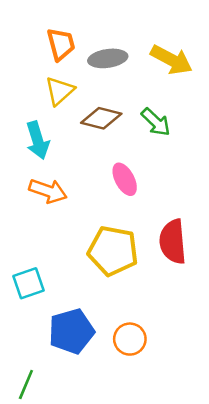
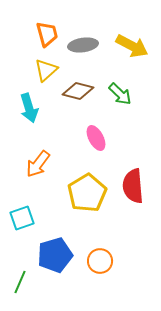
orange arrow: (48, 191) -> (38, 164), moved, turned 108
yellow pentagon: (113, 251) -> (87, 193), turned 30
green line: (26, 385) -> (20, 282), moved

